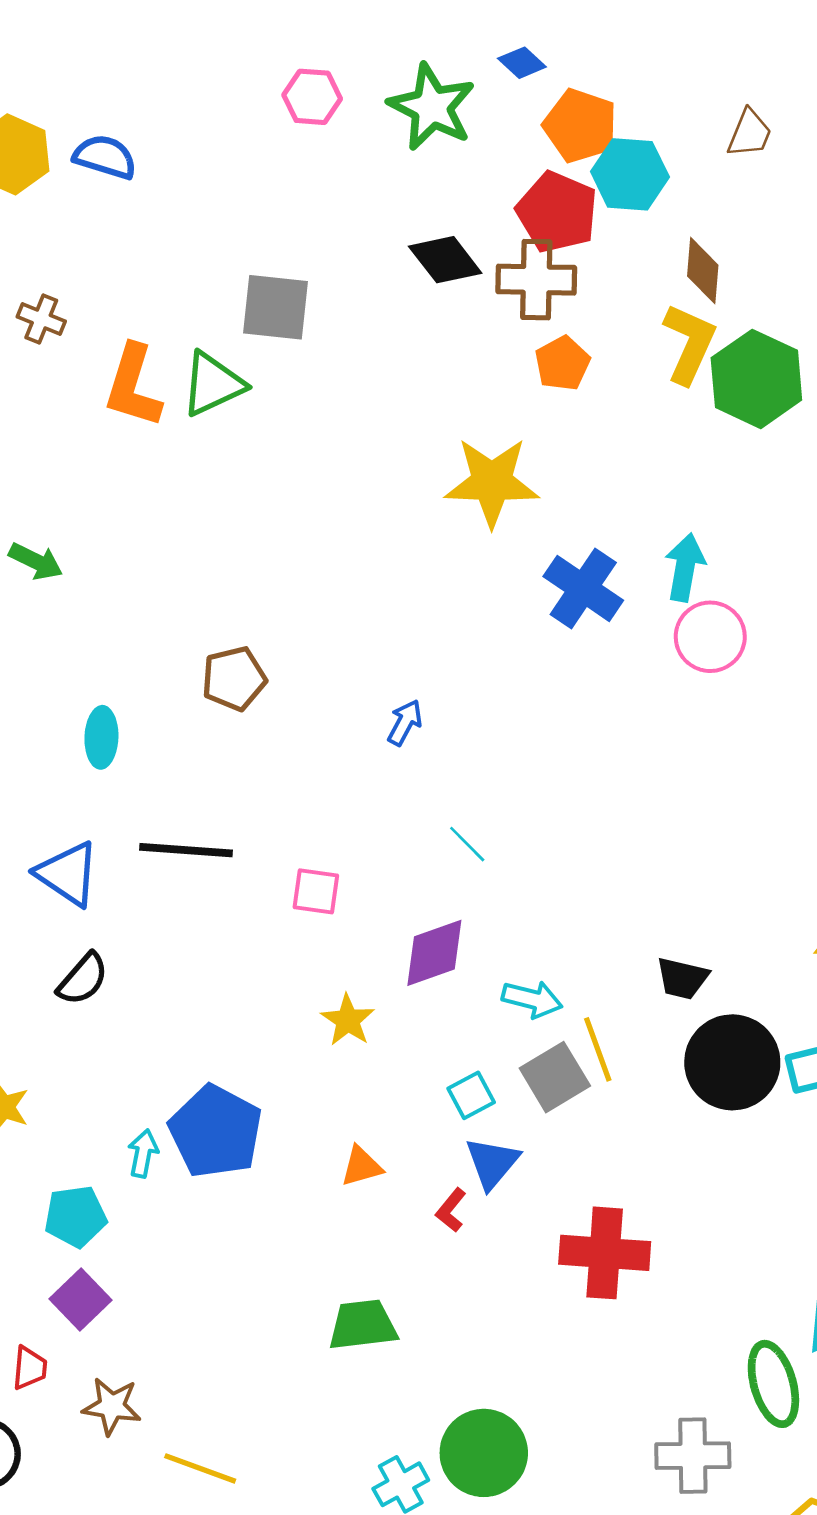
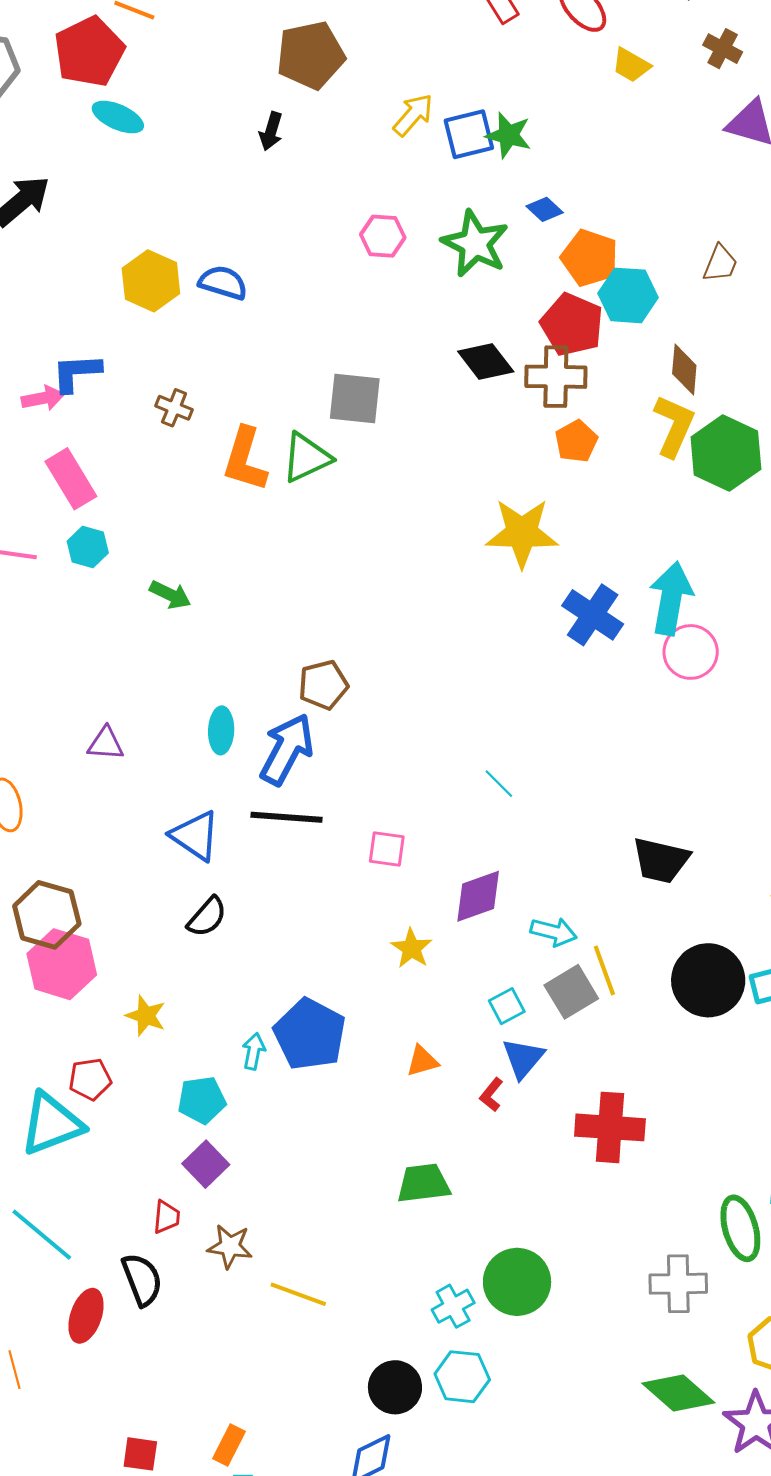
cyan arrow: (685, 567) -> (671, 598), size x1.4
blue arrow: (405, 723) -> (287, 749), moved, size x2.0
cyan line: (467, 844) -> (499, 784), moved
black trapezoid: (682, 978) -> (661, 860), moved, size x1.4

